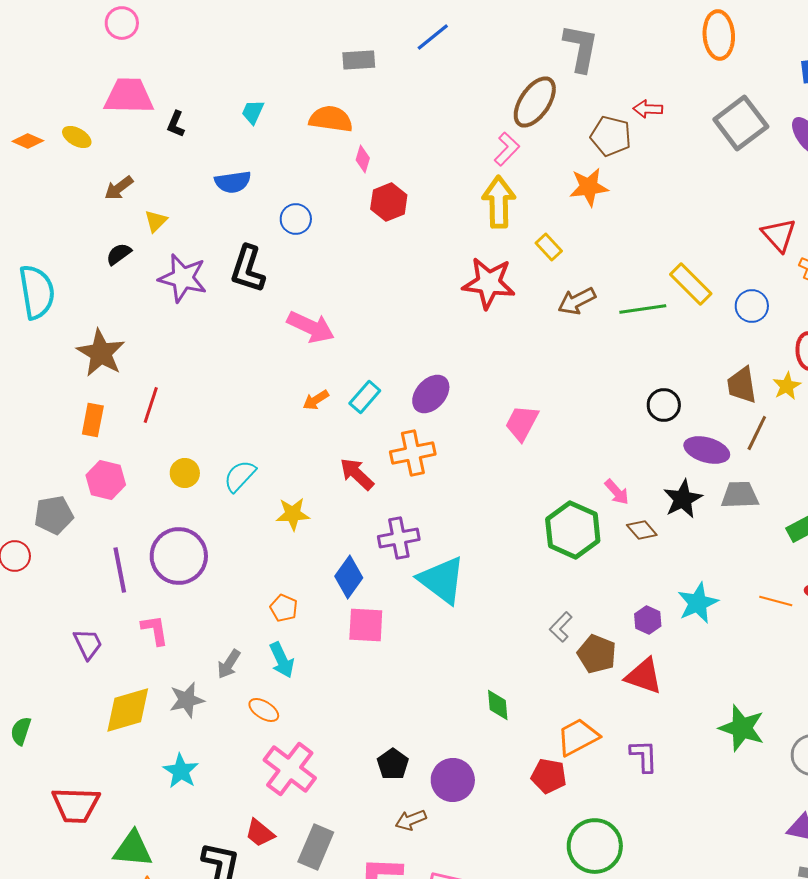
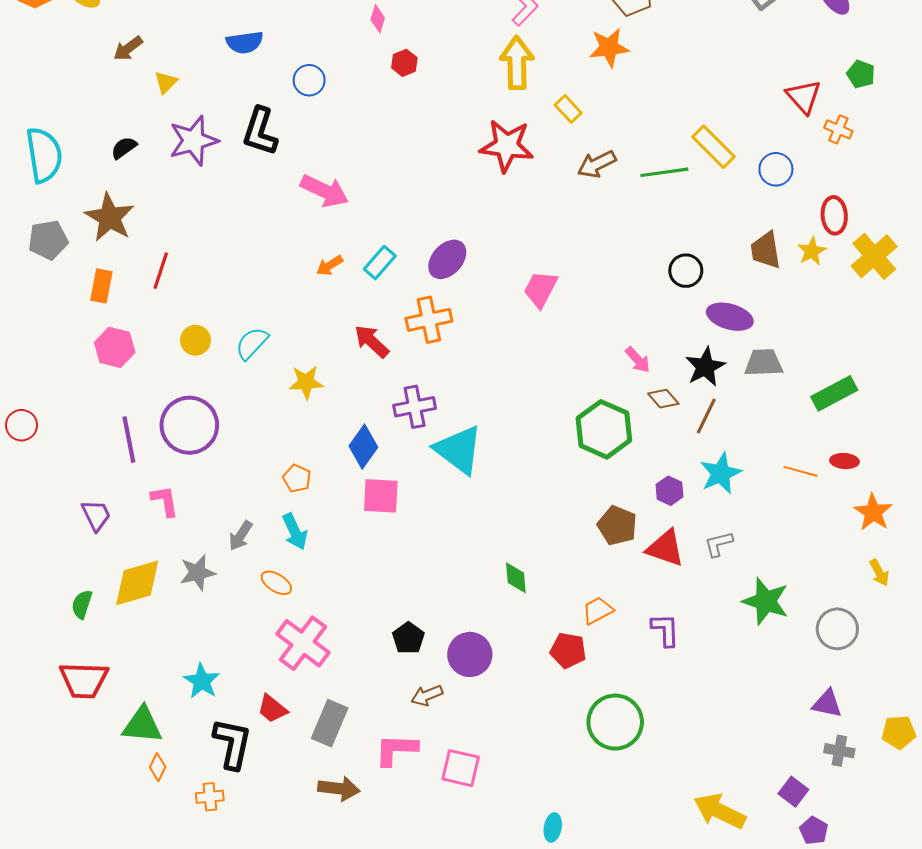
red hexagon: (389, 202) -> (404, 63), size x0.7
black semicircle: (119, 254) -> (124, 148), moved
purple star: (183, 278) -> (193, 141), turned -30
brown line: (757, 433) -> (706, 416), moved
gray pentagon: (54, 515) -> (48, 240), moved
green hexagon: (573, 530) -> (604, 429), moved
gray L-shape: (561, 627) -> (719, 544), moved, turned 32
green semicircle: (21, 731) -> (82, 604), moved
orange trapezoid: (578, 737) -> (598, 610), size x0.7
cyan star: (181, 771) -> (202, 681), moved

